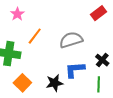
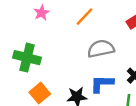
orange line: (35, 36) -> (84, 17), moved

